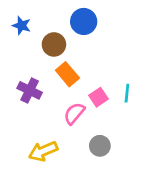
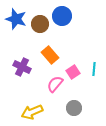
blue star: (21, 26) -> (16, 19), size x1.5
brown circle: (54, 44) -> (40, 24), moved

